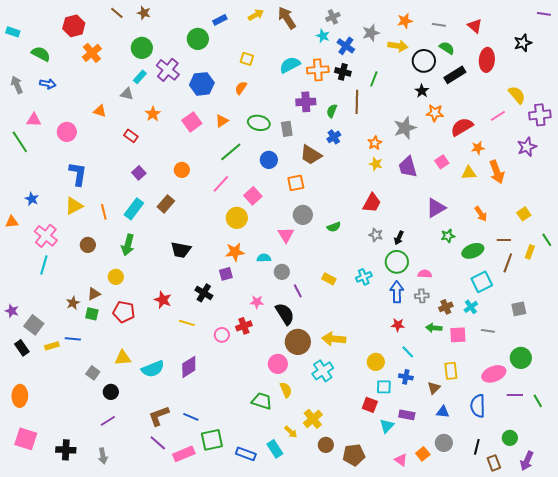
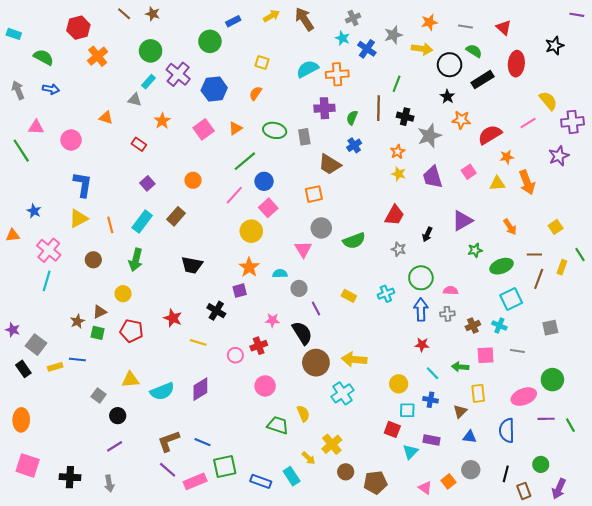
black cross: (343, 72) -> (405, 117), moved
blue circle: (269, 160) -> (264, 181), moved
green semicircle: (334, 227) -> (354, 241), size x1.5
black arrow: (399, 238) -> (427, 234), moved
orange star: (235, 252) -> (249, 267), turned -30
cyan cross: (471, 307) -> (499, 326), turned -32
green arrow: (434, 328) -> (460, 367), moved
pink circle: (278, 364) -> (265, 386), moved

